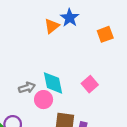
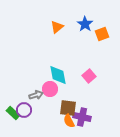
blue star: (70, 18) -> (85, 24), moved
gray arrow: (27, 88) -> (36, 95), moved

